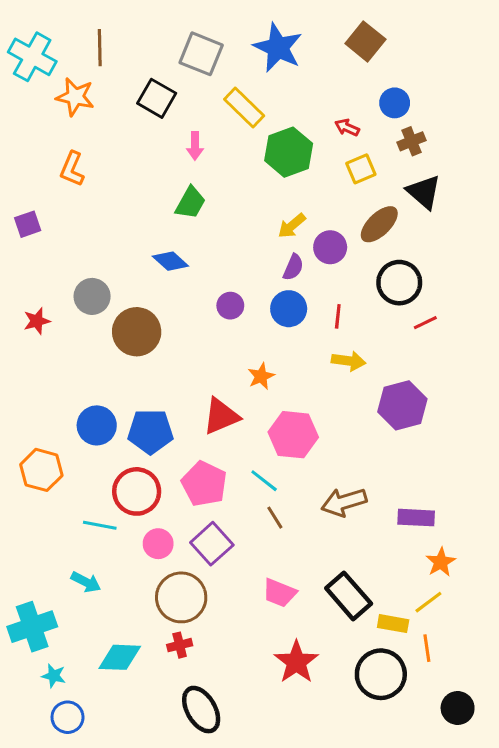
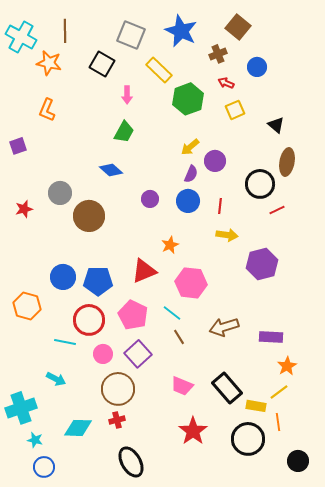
brown cross: (412, 141) -> (218, 54), moved
black triangle: (424, 192) -> (276, 125), size x0.7
brown ellipse: (379, 224) -> (287, 162), moved, turned -36

